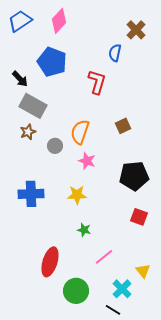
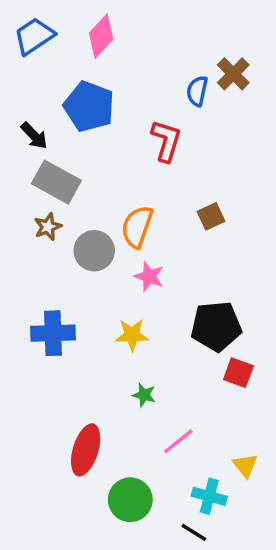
brown cross: (136, 30) -> (233, 74), moved
gray circle: (55, 146) -> (94, 251), size x1.5
black pentagon: (134, 176) -> (216, 326), moved
cyan cross: (122, 289) -> (209, 496), turned -30

